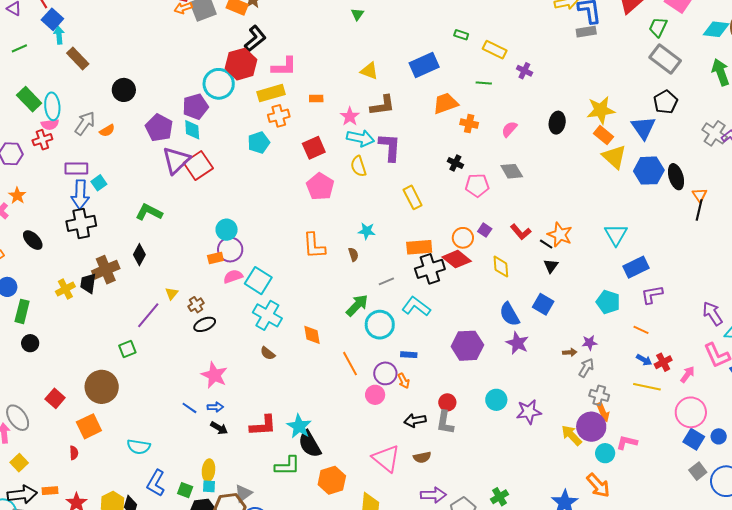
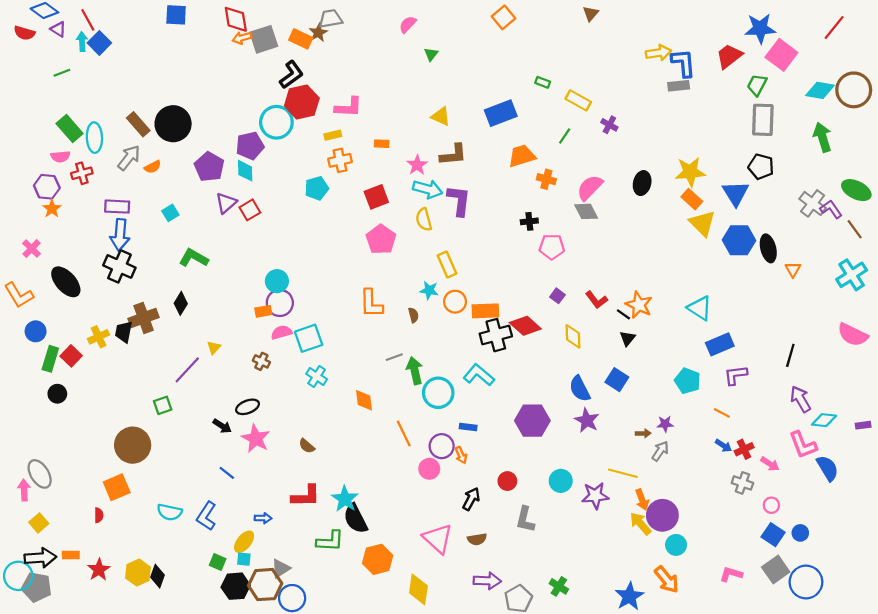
cyan arrow: (59, 35) -> (82, 42), moved
black L-shape: (255, 39) -> (291, 75), moved
brown rectangle: (78, 58) -> (138, 124), moved
gray rectangle: (665, 59) -> (763, 120), turned 52
green line: (484, 83) -> (565, 136), turned -63
black circle: (124, 90) -> (173, 124), size x1.4
yellow rectangle: (271, 93) -> (333, 135), size x0.6
black pentagon: (666, 102) -> (761, 167), turned -30
pink semicircle: (50, 124) -> (60, 157), moved
pink semicircle: (509, 129) -> (590, 188), size x1.5
purple triangle: (176, 160) -> (226, 203), size x0.7
black cross: (455, 163) -> (529, 221), turned -35
red square: (198, 166) -> (250, 210), size x0.7
gray diamond: (512, 171) -> (586, 211), moved
cyan square: (99, 183) -> (170, 213), moved
orange star: (17, 196) -> (52, 209), moved
yellow rectangle: (413, 197) -> (447, 265), moved
black line: (699, 210) -> (790, 355), moved
black cross: (81, 223) -> (119, 266), turned 32
cyan triangle: (616, 235) -> (700, 308), turned -30
orange circle: (463, 238) -> (455, 302), moved
black ellipse: (33, 240) -> (66, 282), size x1.4
cyan square: (258, 281) -> (309, 338), turned 36
gray line: (386, 281) -> (394, 357), moved
brown cross: (196, 305) -> (261, 361), moved, turned -35
green arrow: (357, 305) -> (415, 371), turned -60
cyan cross: (267, 315) -> (317, 376), size x0.7
black ellipse: (205, 324) -> (248, 407), moved
brown semicircle: (268, 353) -> (307, 446), moved
pink arrow: (688, 374) -> (770, 464), turned 84
yellow line: (647, 387) -> (623, 473), moved
gray cross: (599, 395) -> (742, 483), moved
red square: (55, 398) -> (71, 356), moved
blue arrow: (215, 407) -> (263, 518), moved
orange arrow: (603, 412) -> (642, 500), moved
pink circle: (691, 412) -> (771, 505), size x0.5
black arrow: (415, 420) -> (471, 499), turned 125
gray L-shape: (445, 422) -> (525, 519), moved
black arrow: (219, 428) -> (222, 426), moved
pink L-shape: (627, 442) -> (731, 574), moved
yellow ellipse: (208, 470) -> (244, 542), turned 30
gray square: (698, 471) -> (776, 569), size x1.4
blue L-shape: (156, 483) -> (206, 516), moved
green cross: (500, 497) -> (559, 586), turned -30

